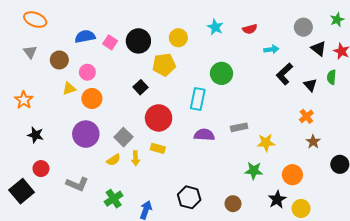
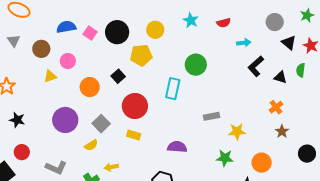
black triangle: (310, 85) -> (280, 77), turned -32
orange circle: (92, 99) -> (90, 87), moved
purple semicircle: (204, 135) -> (177, 147), moved
yellow arrow: (136, 158) -> (111, 167), moved, turned 80

